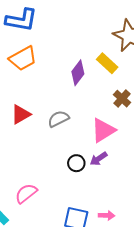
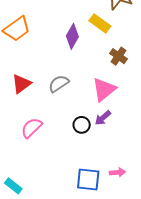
pink semicircle: (26, 193) -> (32, 128), moved

